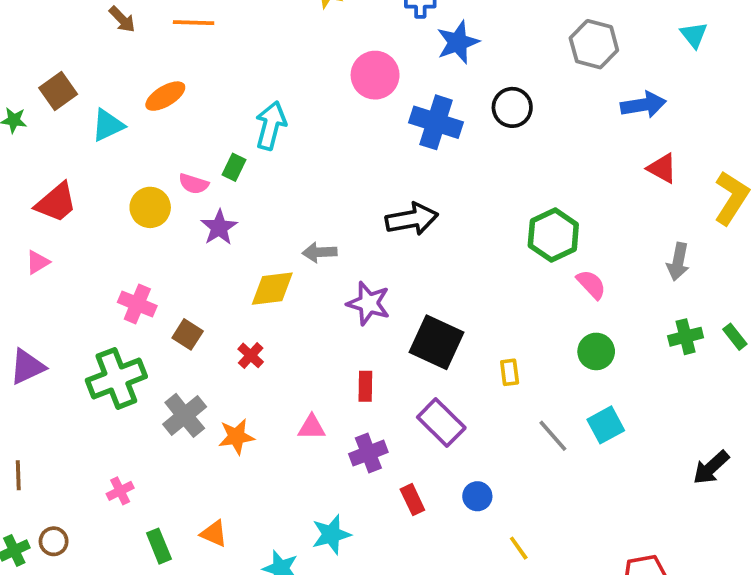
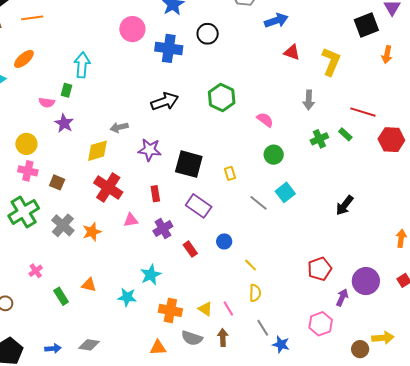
yellow circle: (150, 207) -> (26, 144), moved
green hexagon: (553, 235) -> (222, 98), moved
red cross: (251, 355) -> (108, 188), moved, size x2.0

